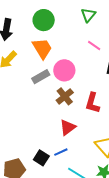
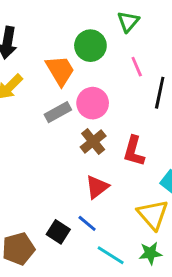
green circle: (44, 20) -> (90, 46), moved
pink line: (94, 46) -> (137, 67), turned 32
blue line: (61, 152) -> (87, 223), turned 64

